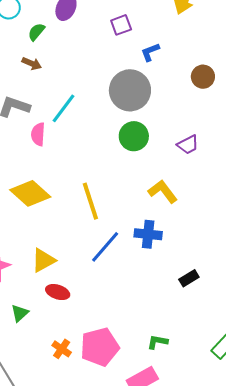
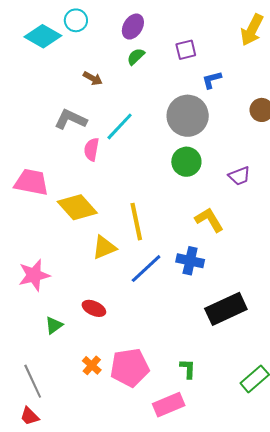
green semicircle: (36, 32) -> (136, 57), moved
yellow triangle: (43, 260) -> (104, 247), moved
black rectangle: (189, 278) -> (226, 309), size x2.0
green L-shape: (157, 342) -> (188, 369), turned 75

